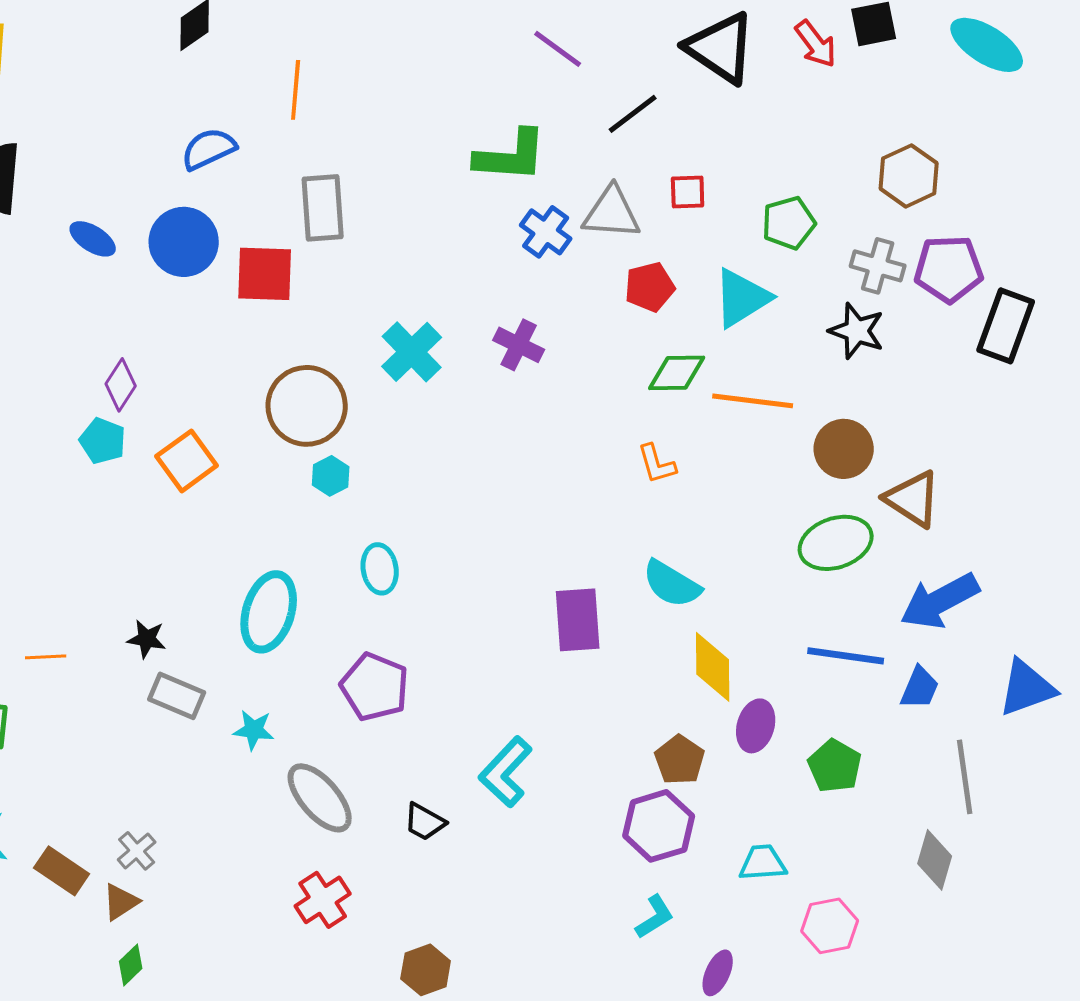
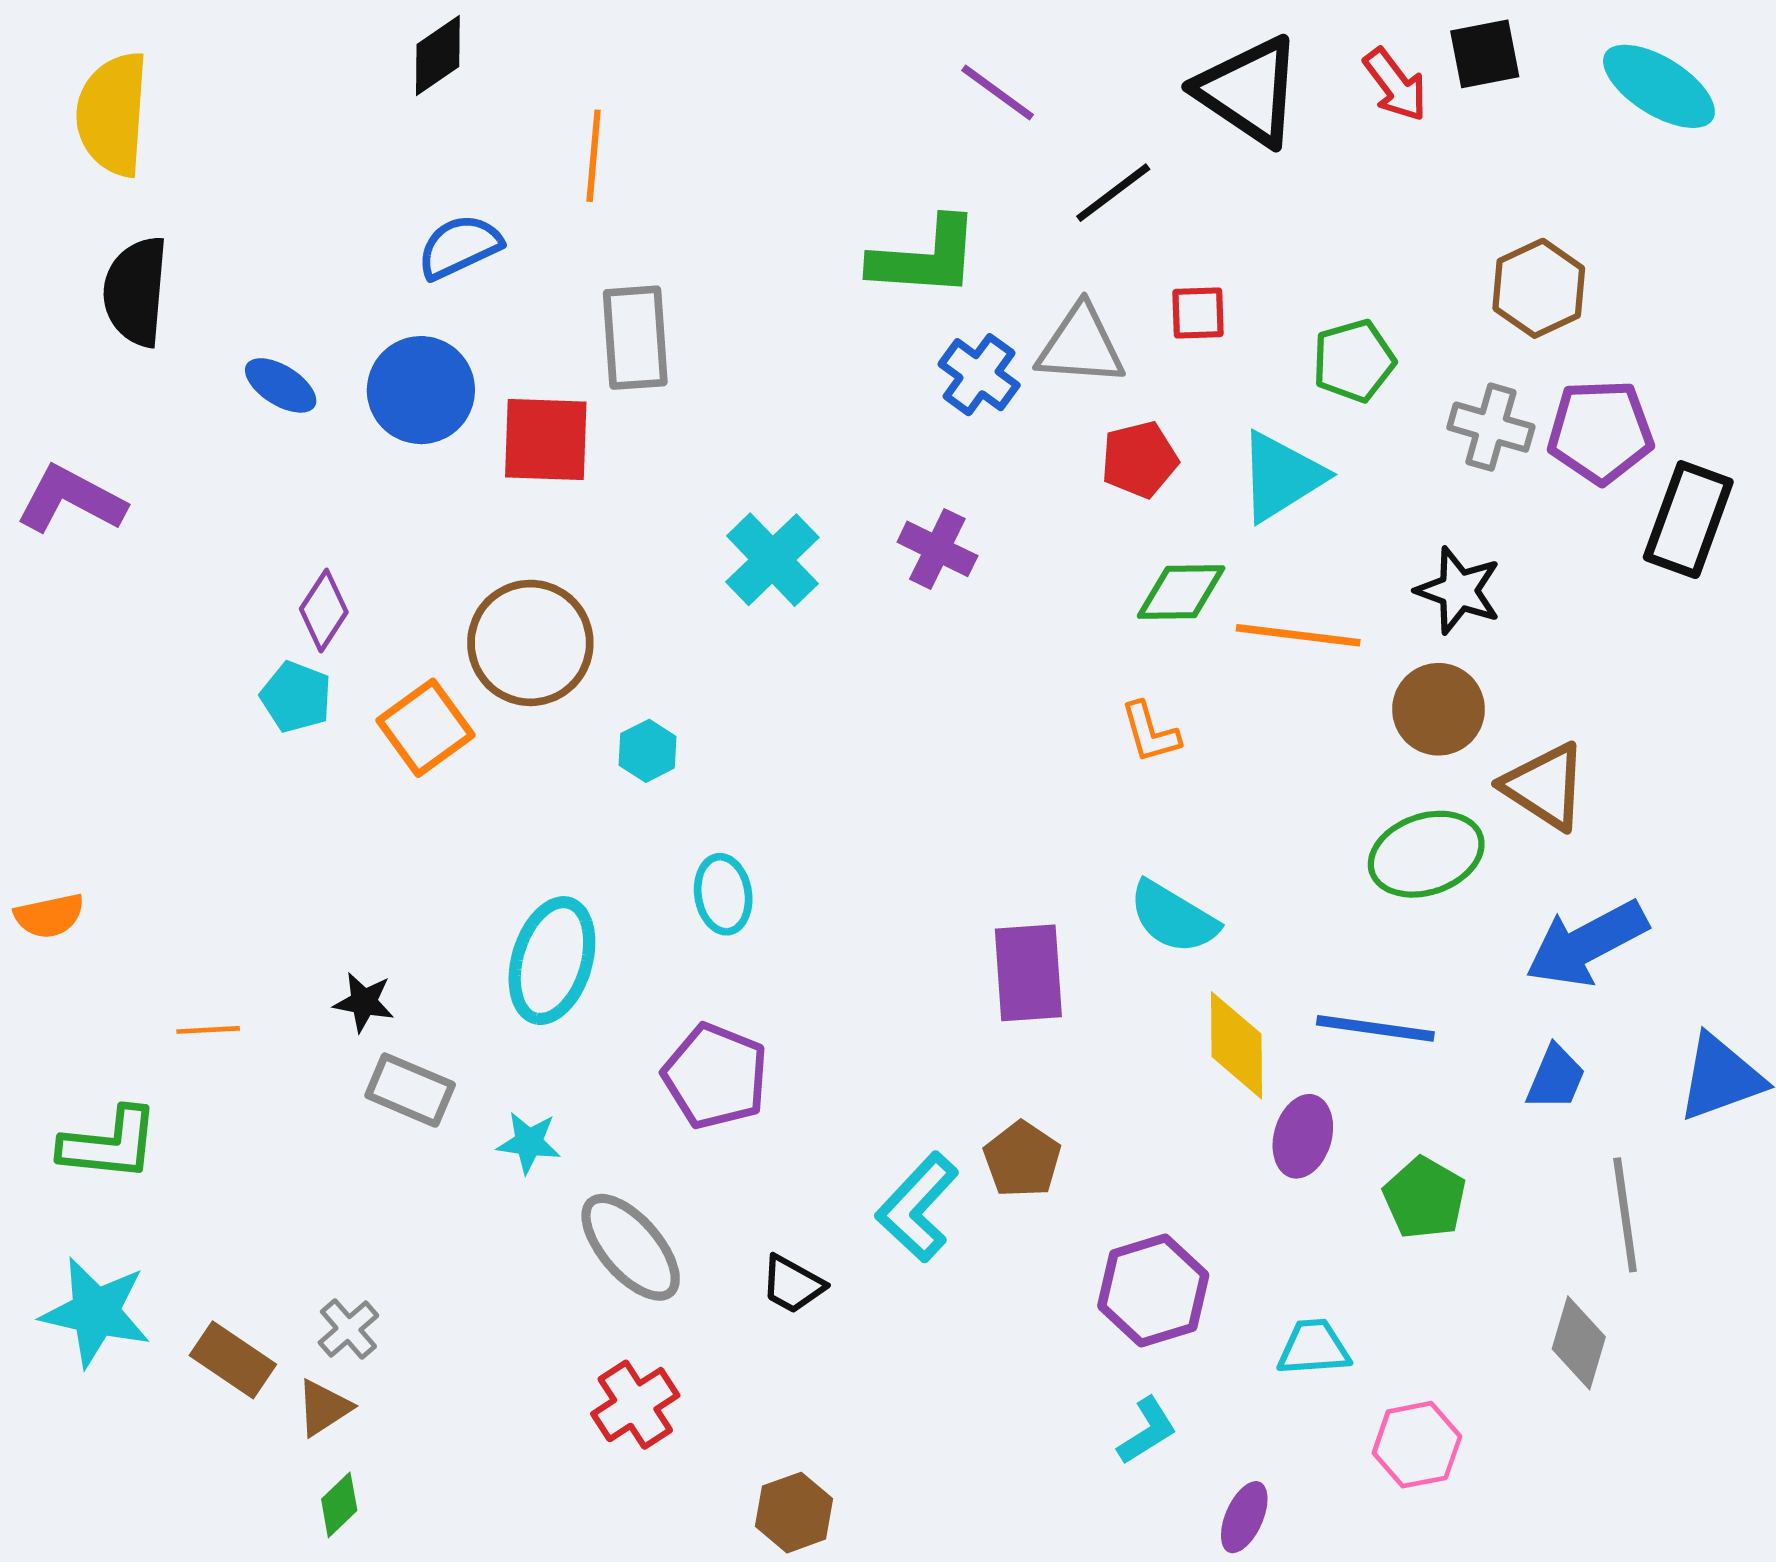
black star: (857, 331) -> (1459, 591), moved
brown circle: (307, 406) -> (530, 643), moved
blue line: (846, 656) -> (1375, 1028), moved
brown pentagon: (680, 760) -> (1022, 1159), moved

